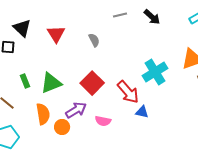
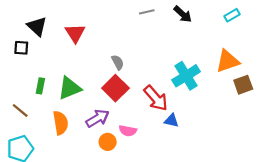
gray semicircle: (94, 40) -> (118, 62), moved
green rectangle: (25, 81) -> (40, 86), turned 32
orange circle: (62, 127) -> (108, 142), moved

